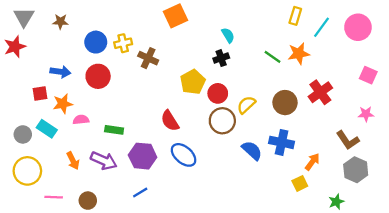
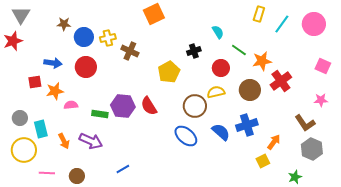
brown star: (60, 22) -> (64, 24), moved
cyan semicircle: (228, 35) -> (218, 32), moved
orange star: (299, 53) -> (262, 61), moved
red circle: (218, 93) -> (221, 68), moved
yellow semicircle: (246, 105) -> (216, 92), turned 30
cyan rectangle: (47, 129) -> (41, 129), moved, turned 42
blue cross: (282, 142) -> (247, 125), turned -30
blue ellipse: (184, 155) -> (186, 136), moved
purple hexagon: (143, 156) -> (123, 106), moved

